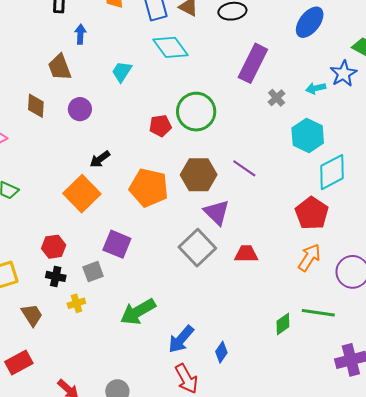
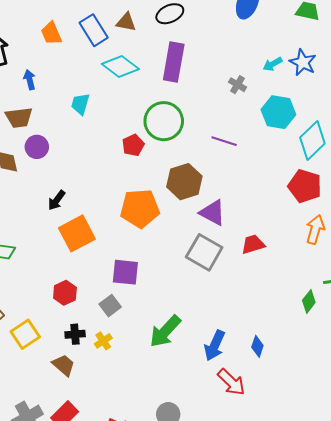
purple rectangle: (253, 63) -> (174, 62), moved
brown trapezoid: (60, 67) -> (19, 118), turned -60
blue star: (344, 74) -> (303, 62), moved
purple circle: (80, 109) -> (37, 147), moved
black arrow: (100, 159) -> (57, 200), moved
purple line: (244, 168) -> (224, 141), moved
orange square: (82, 194) -> (77, 233), turned 33
black cross: (56, 276) -> (75, 334), moved

